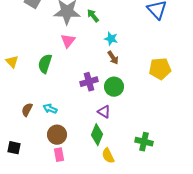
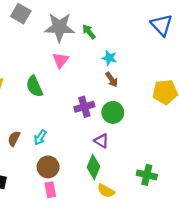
green semicircle: (45, 64) -> (34, 86), turned -42
cyan arrow: (50, 109) -> (40, 137), turned -80
yellow semicircle: (108, 156) -> (106, 191), turned -35

